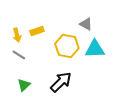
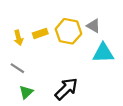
yellow hexagon: (67, 46) -> (68, 31), moved
gray line: (19, 55) -> (17, 68), moved

